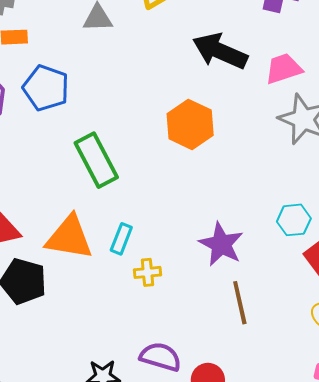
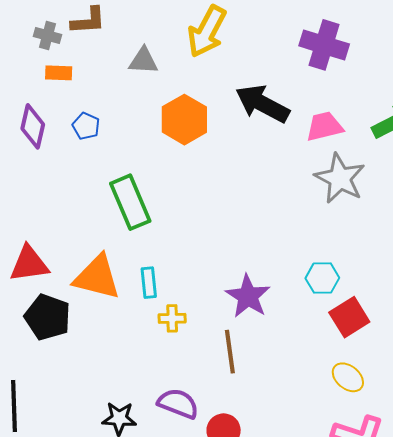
blue pentagon: (46, 88) -> (86, 126), size x0.6
orange hexagon: (190, 124) -> (184, 120), moved
cyan rectangle: (121, 239) -> (149, 283), turned -32
brown line: (240, 303) -> (230, 352), moved

